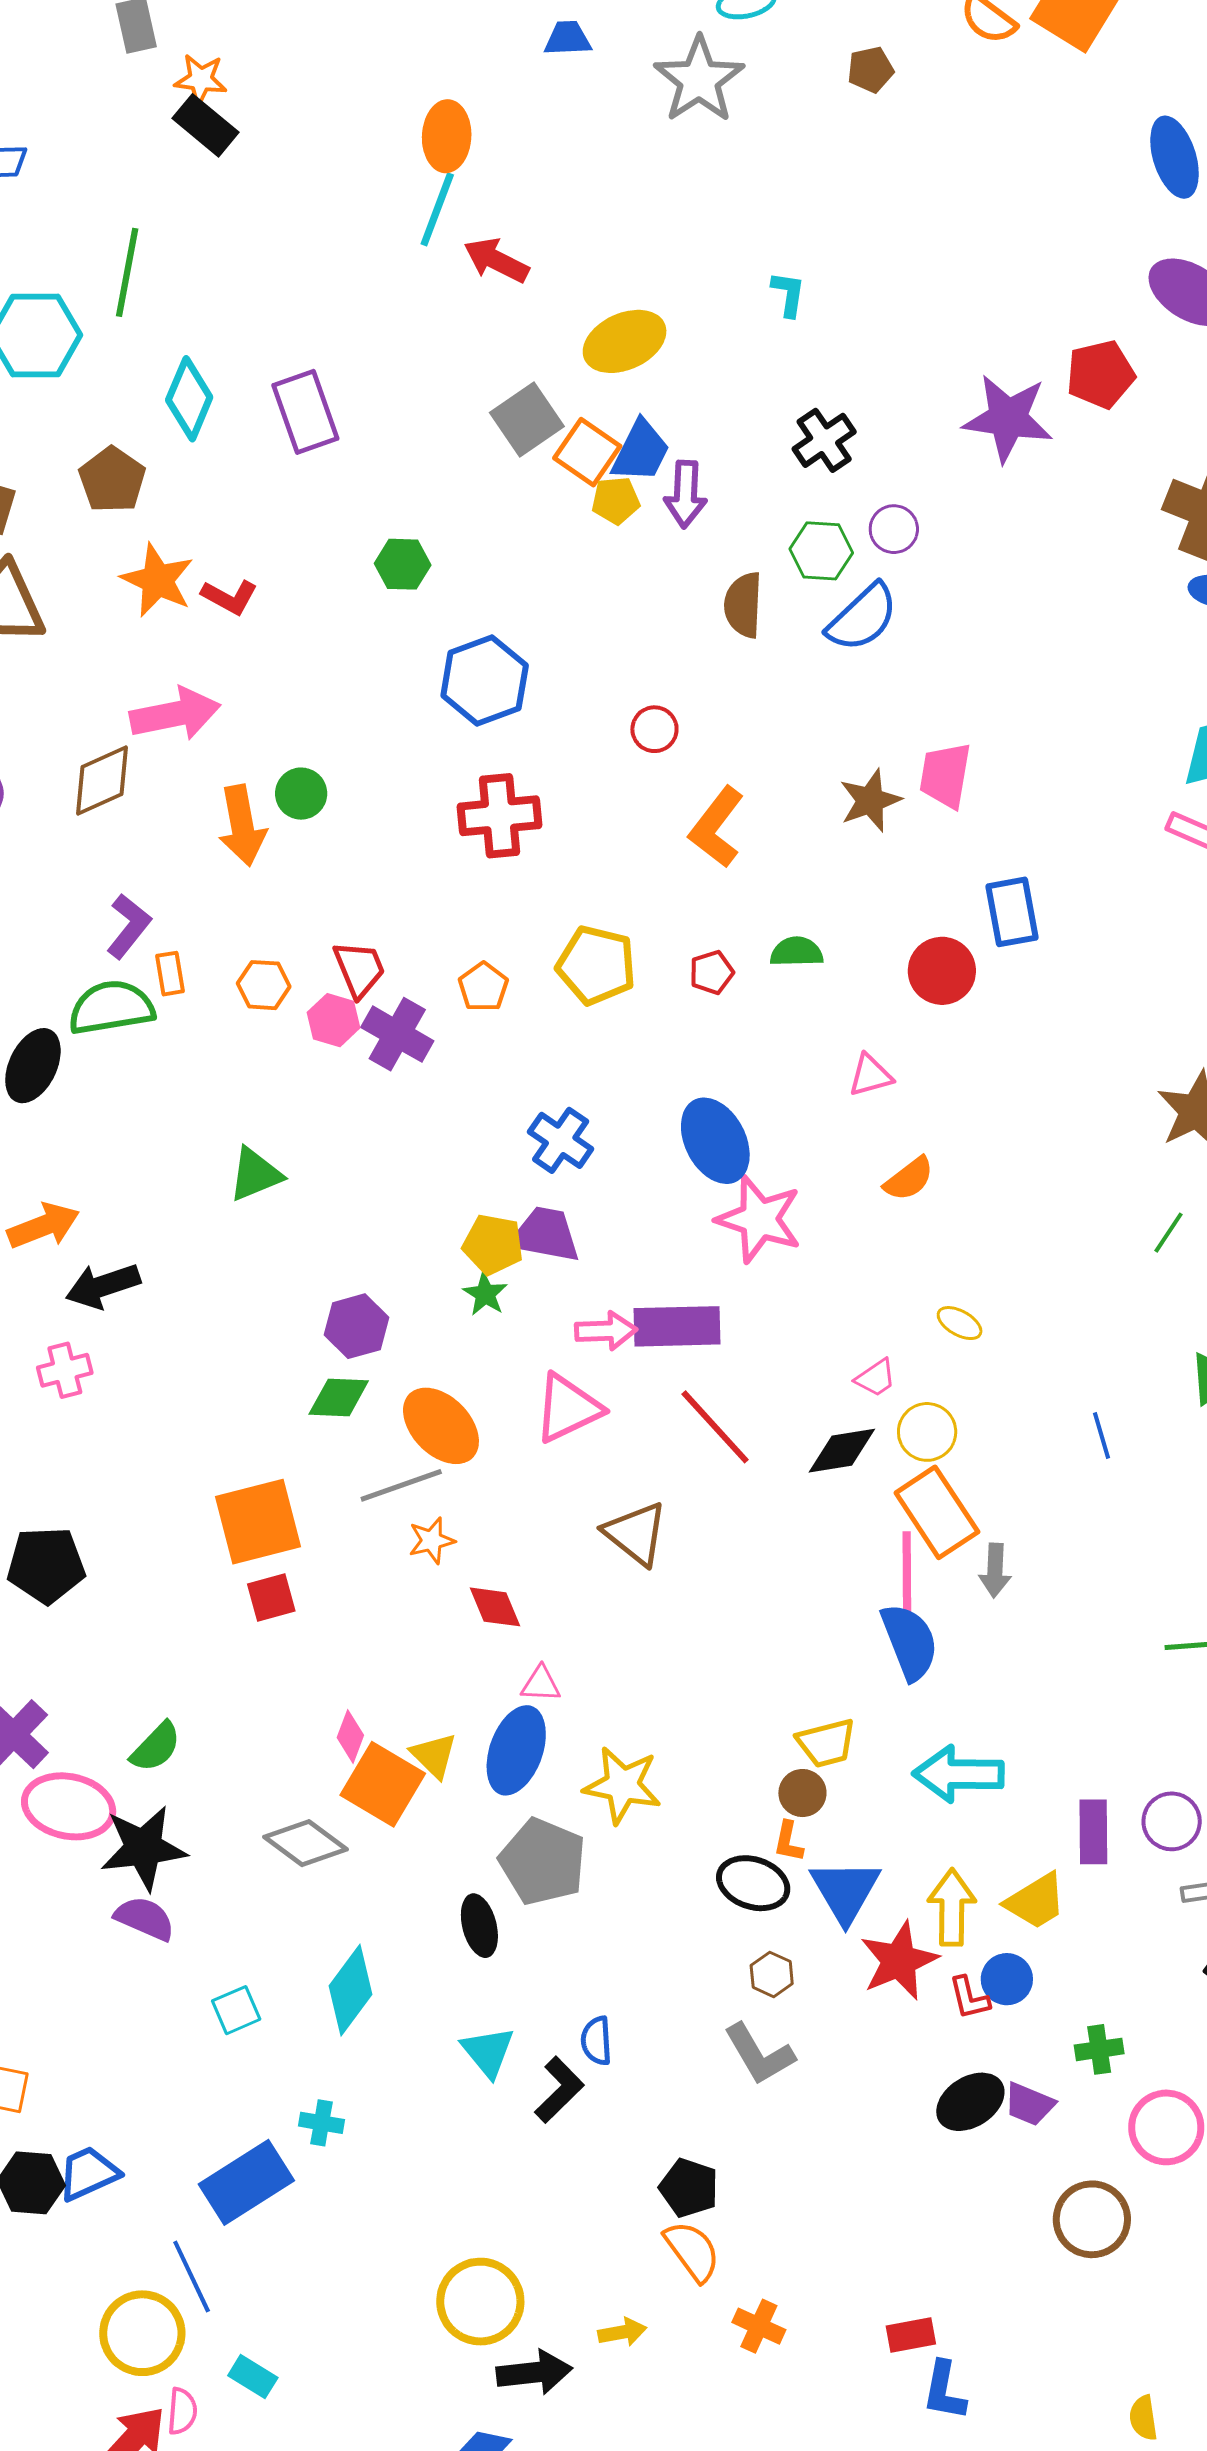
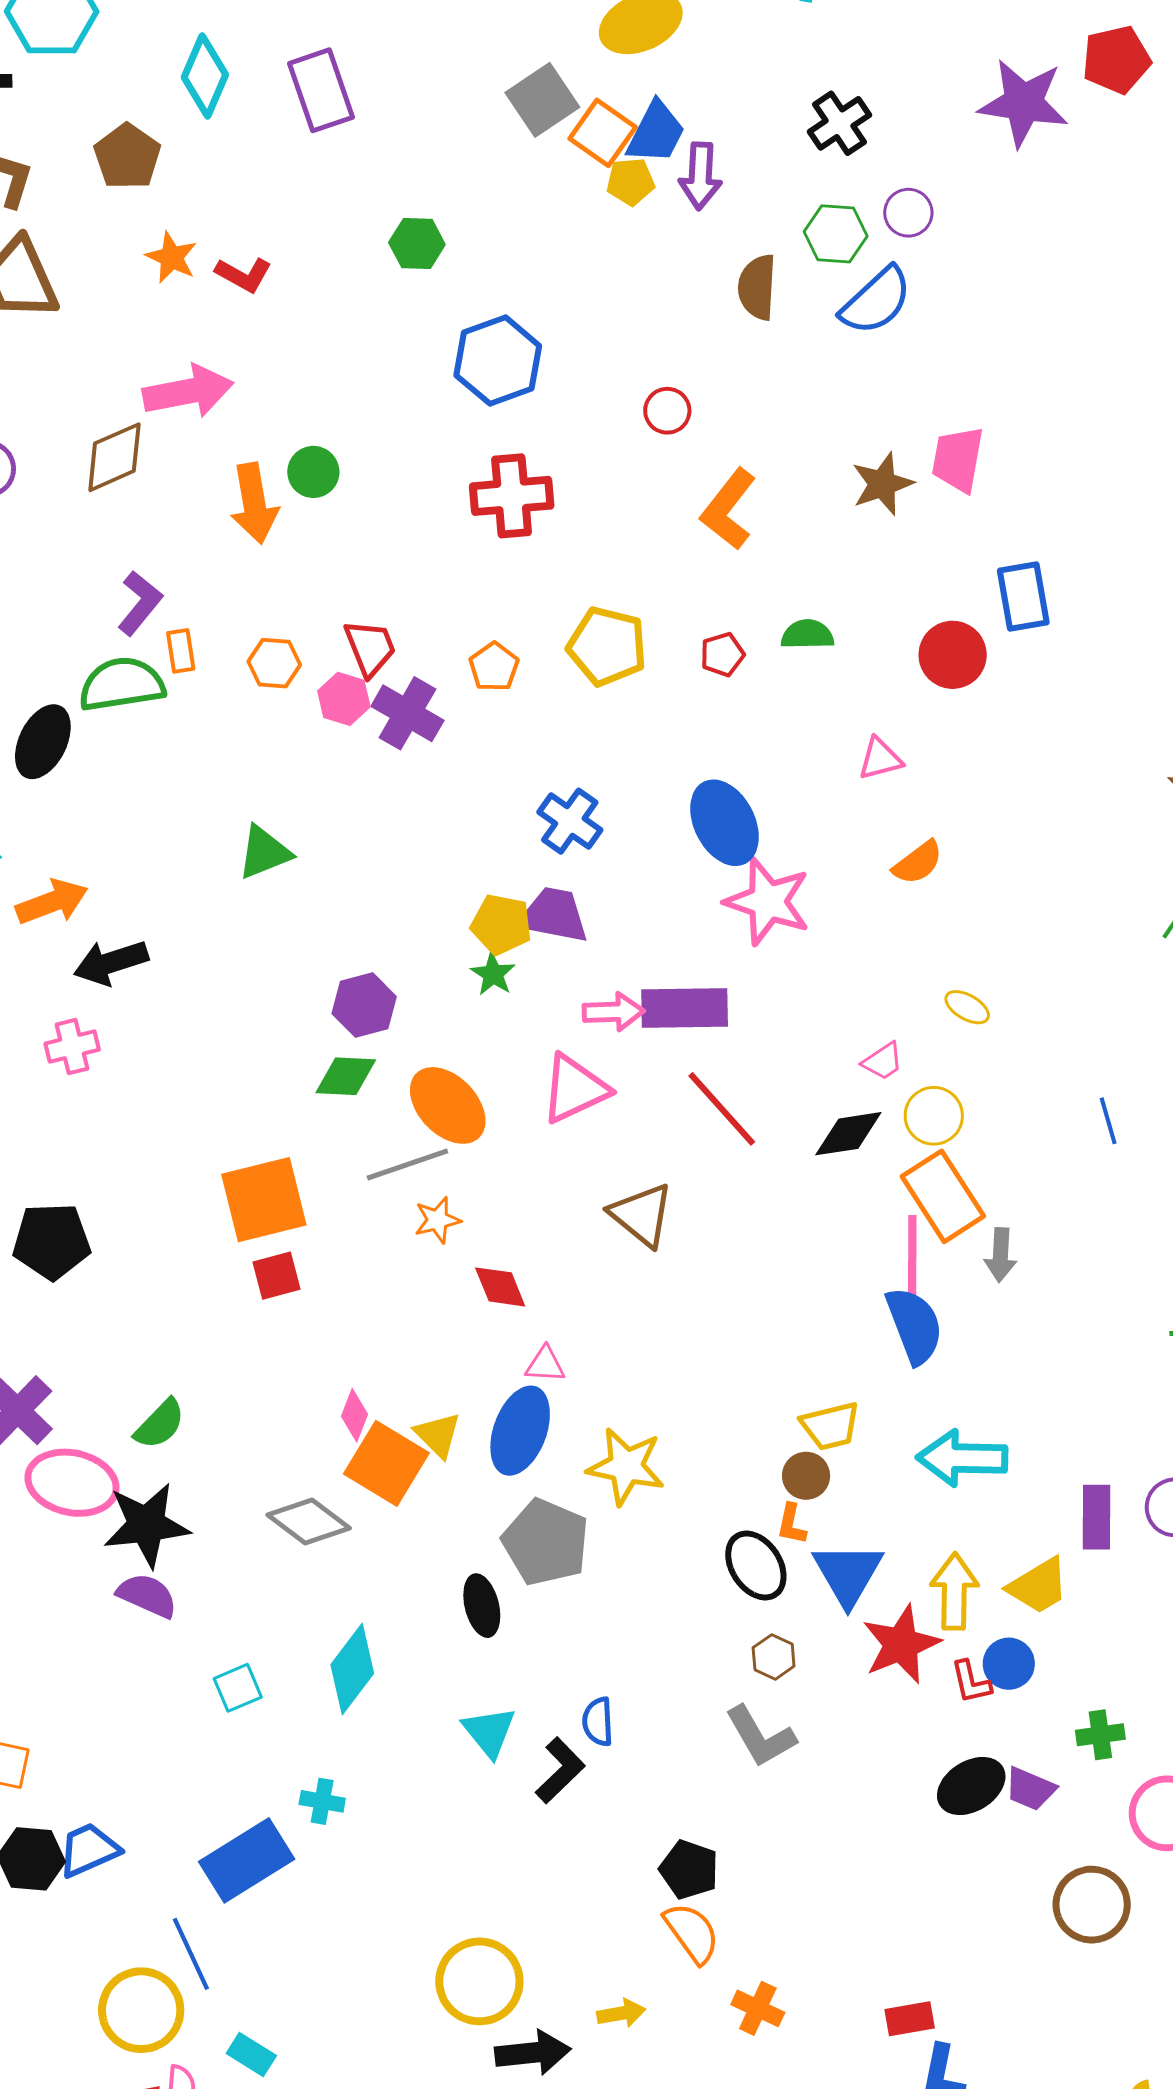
orange star: (157, 580) -> (172, 257), size x0.7
black ellipse: (753, 1883) -> (756, 1565), turned 38

